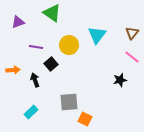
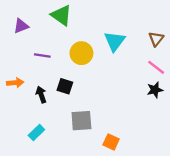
black square: (51, 64) -> (65, 86), moved, turned -32
black star: (120, 80) -> (155, 90), moved
orange square: (85, 119) -> (111, 142), moved

